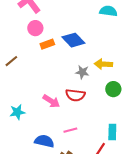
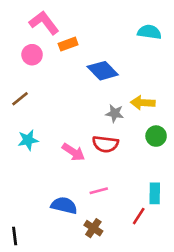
pink circle: (35, 28) -> (32, 55), moved
orange rectangle: (47, 44) -> (68, 44), moved
cyan star: (17, 112) -> (28, 140), moved

